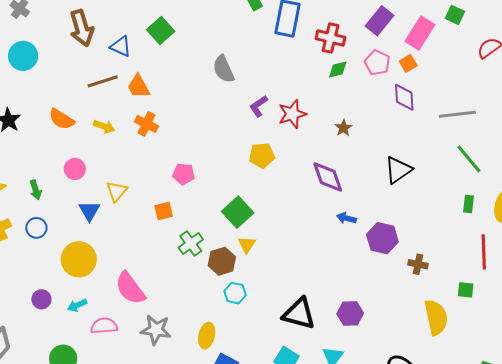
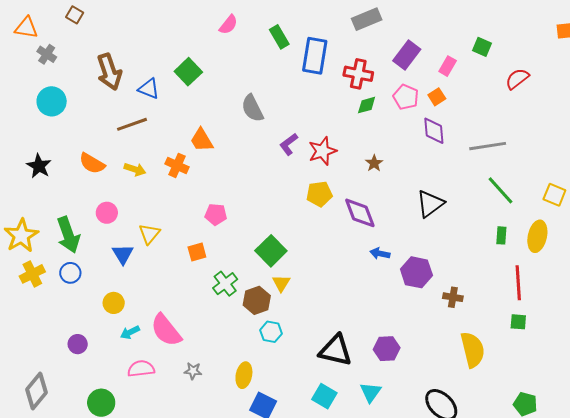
pink rectangle: (420, 33) -> (448, 66), size x0.6
orange trapezoid: (138, 86) -> (202, 140), moved
yellow pentagon: (262, 155) -> (319, 194), moved
green arrow: (36, 190) -> (68, 235), size x1.8
yellow circle: (79, 259) -> (114, 303), size x0.6
green square: (466, 290) -> (518, 322), moved
cyan arrow: (77, 305) -> (130, 332), moved
gray star: (156, 330) -> (193, 371), size x0.6

